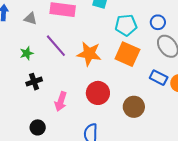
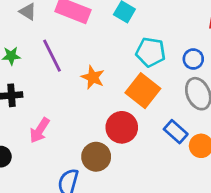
orange star: (89, 54) -> (93, 77), size x0.7
red circle: (98, 93) -> (122, 127), moved
brown circle: (134, 107) -> (96, 157), moved

